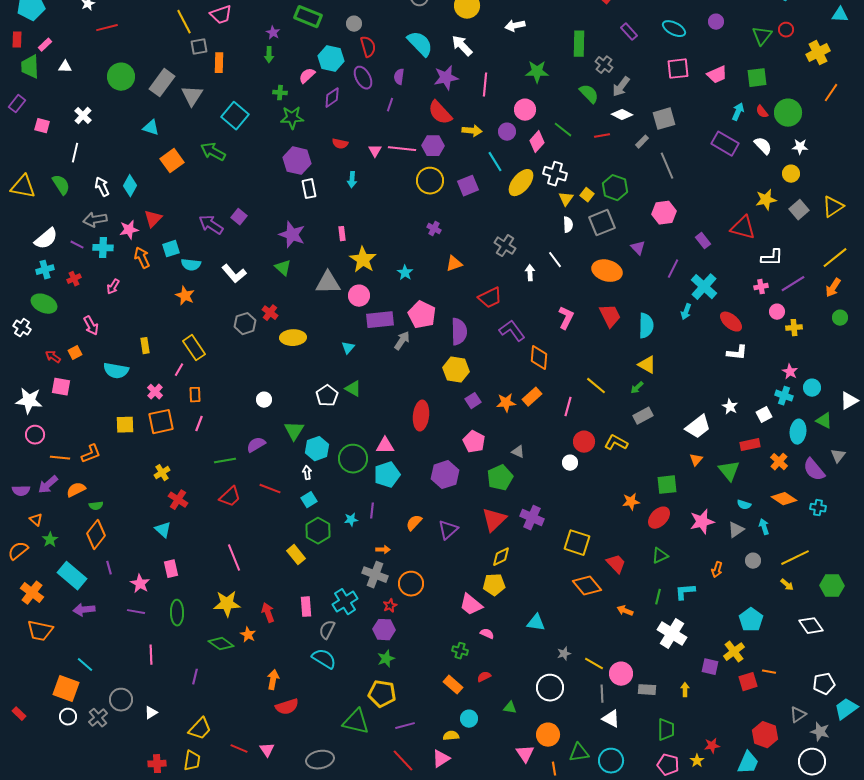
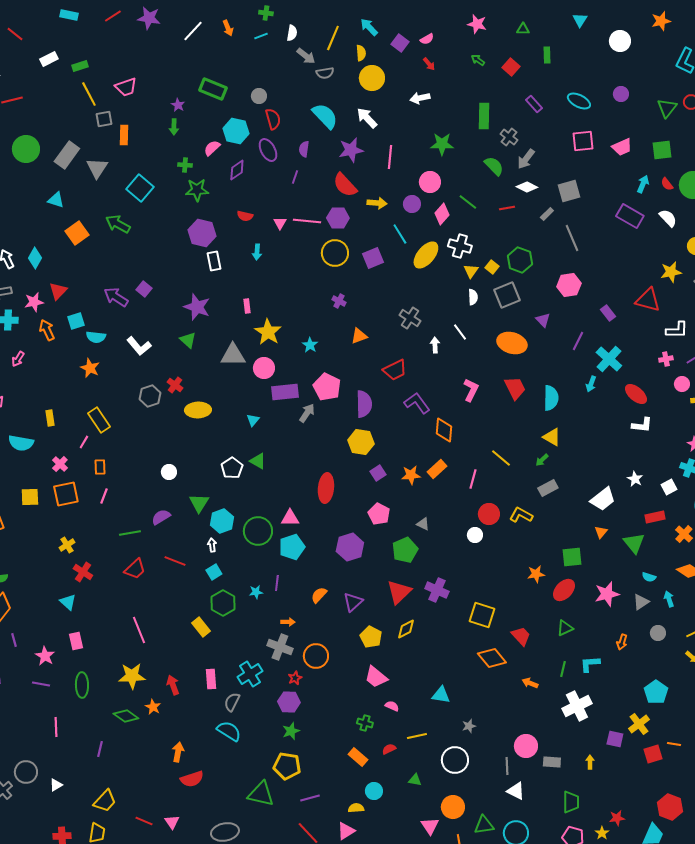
yellow pentagon: (494, 585) -> (371, 637), moved, turned 30
white cross: (672, 634) -> (577, 706), turned 32
yellow line: (594, 664) -> (417, 736), moved, turned -42

